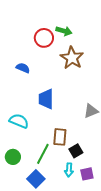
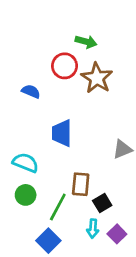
red circle: (44, 38) -> (65, 66), moved
green circle: (13, 157) -> (26, 195), moved
purple square: (87, 174) -> (117, 234), turned -32

